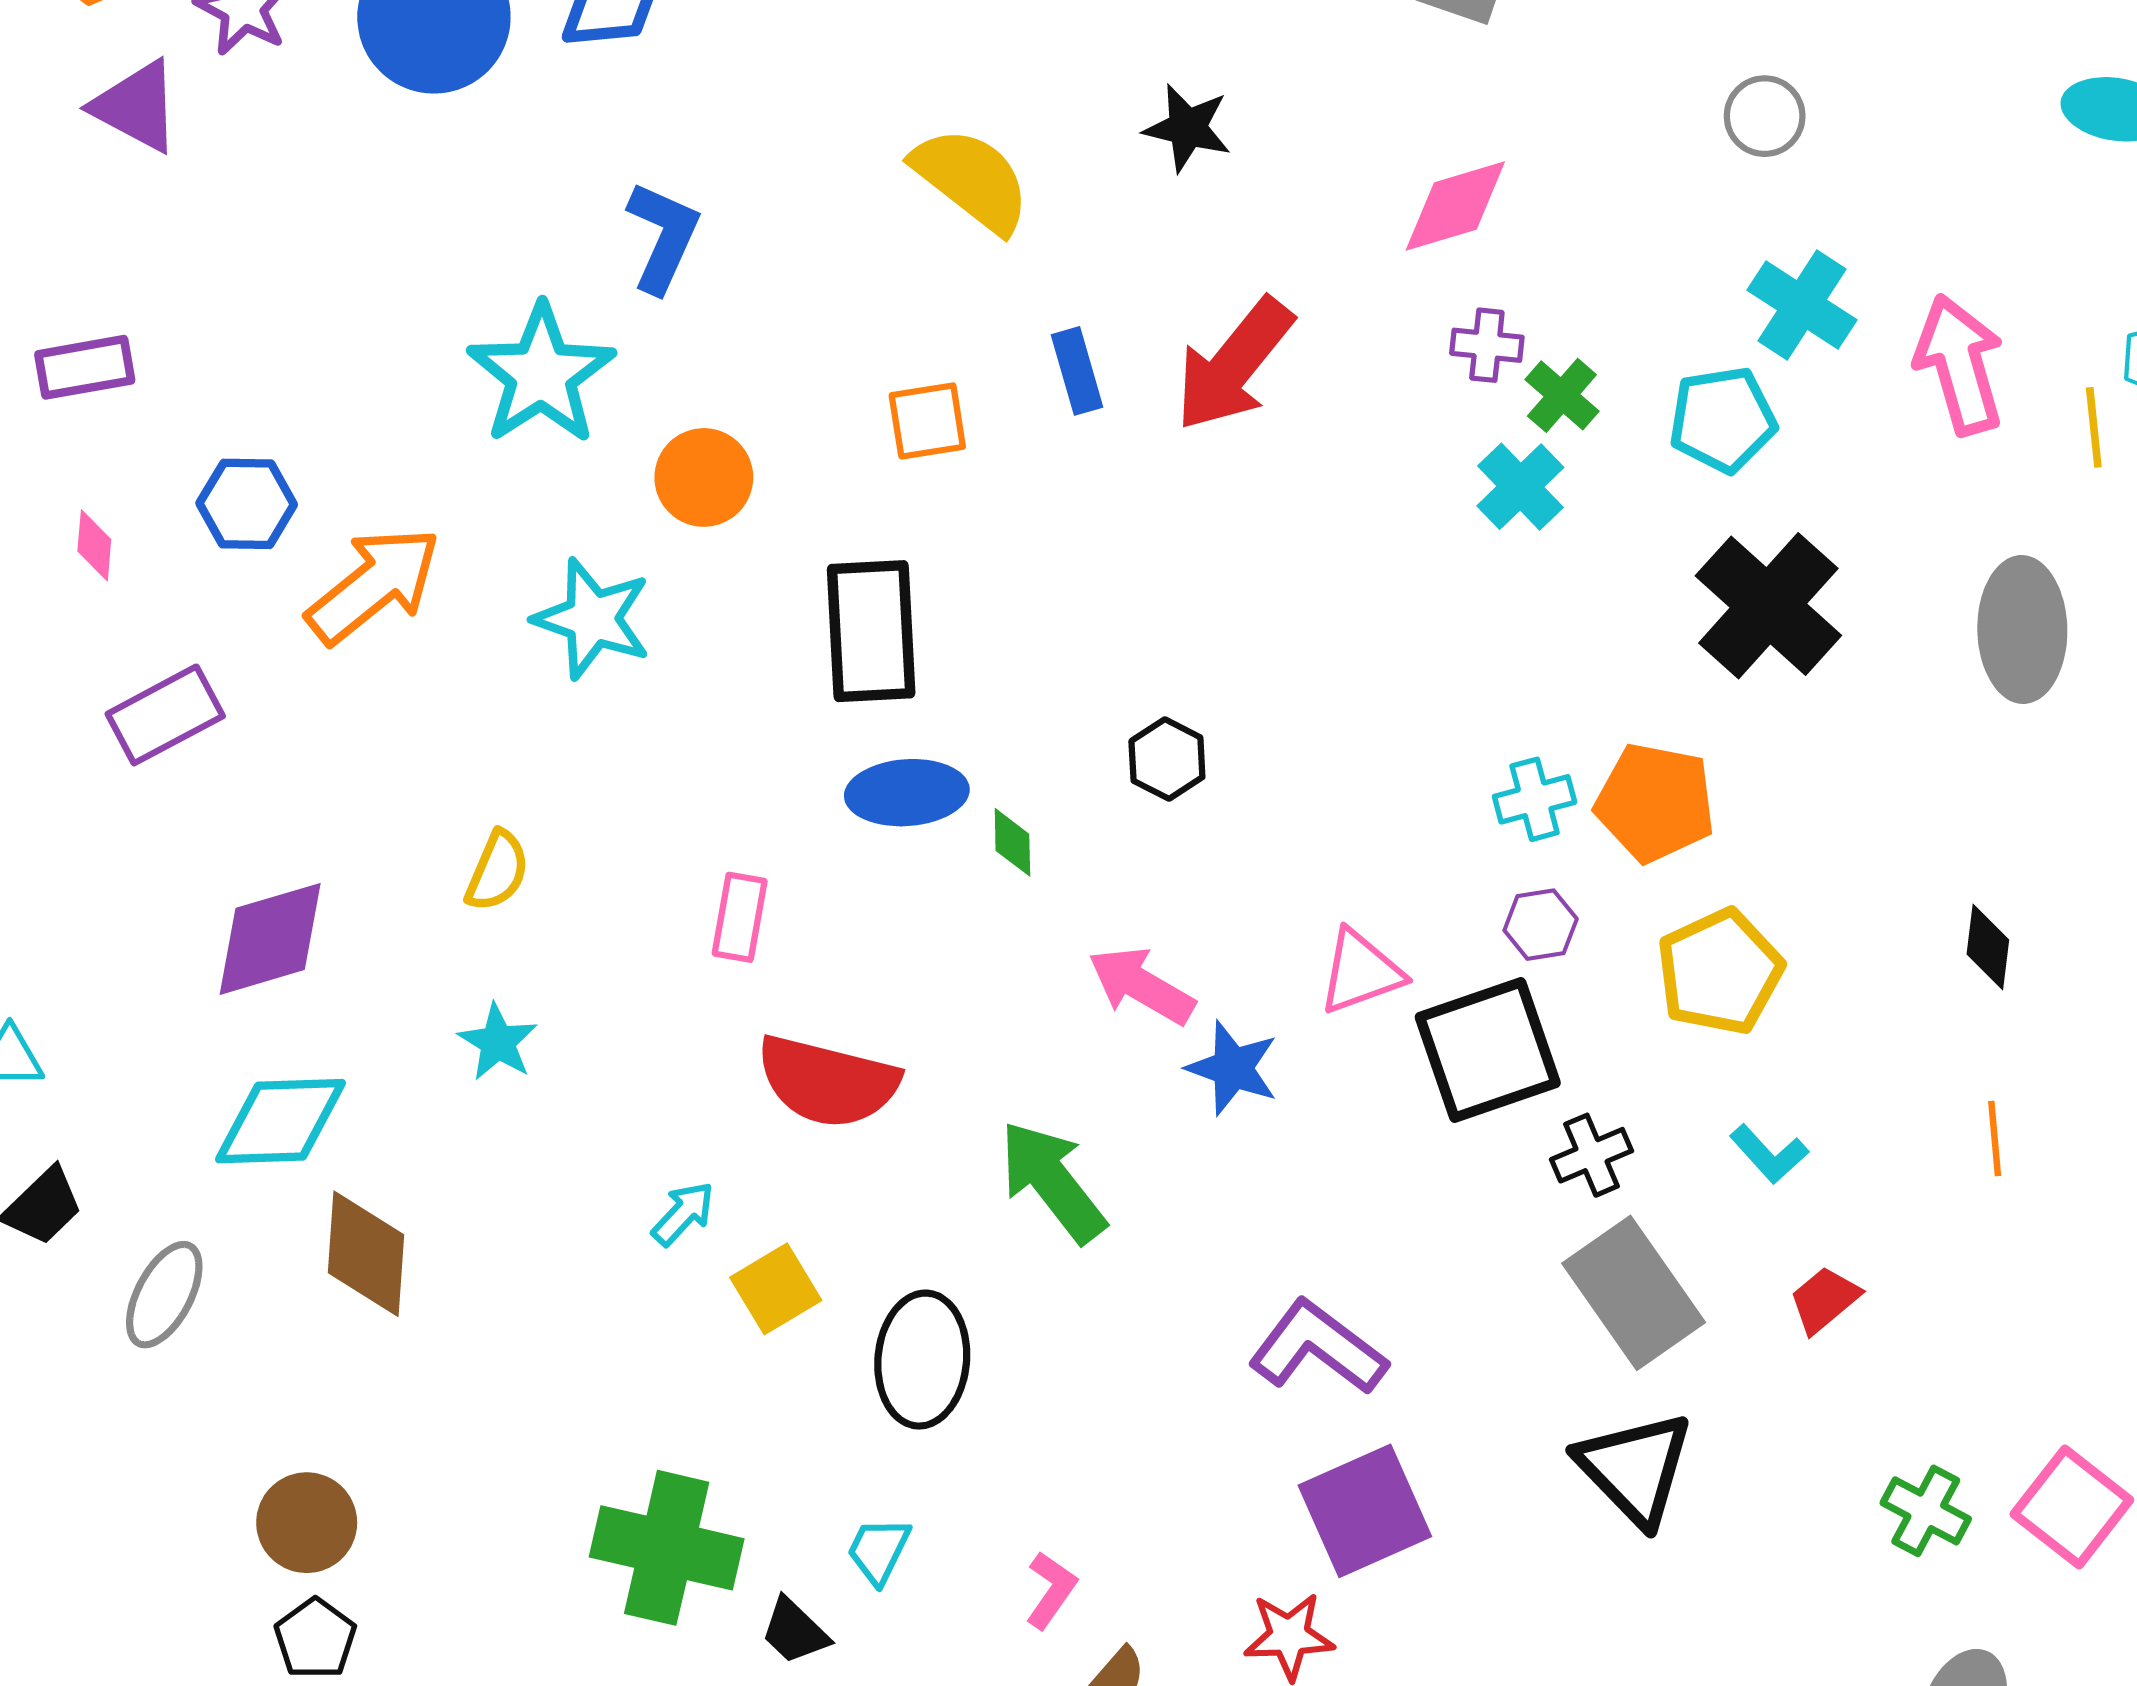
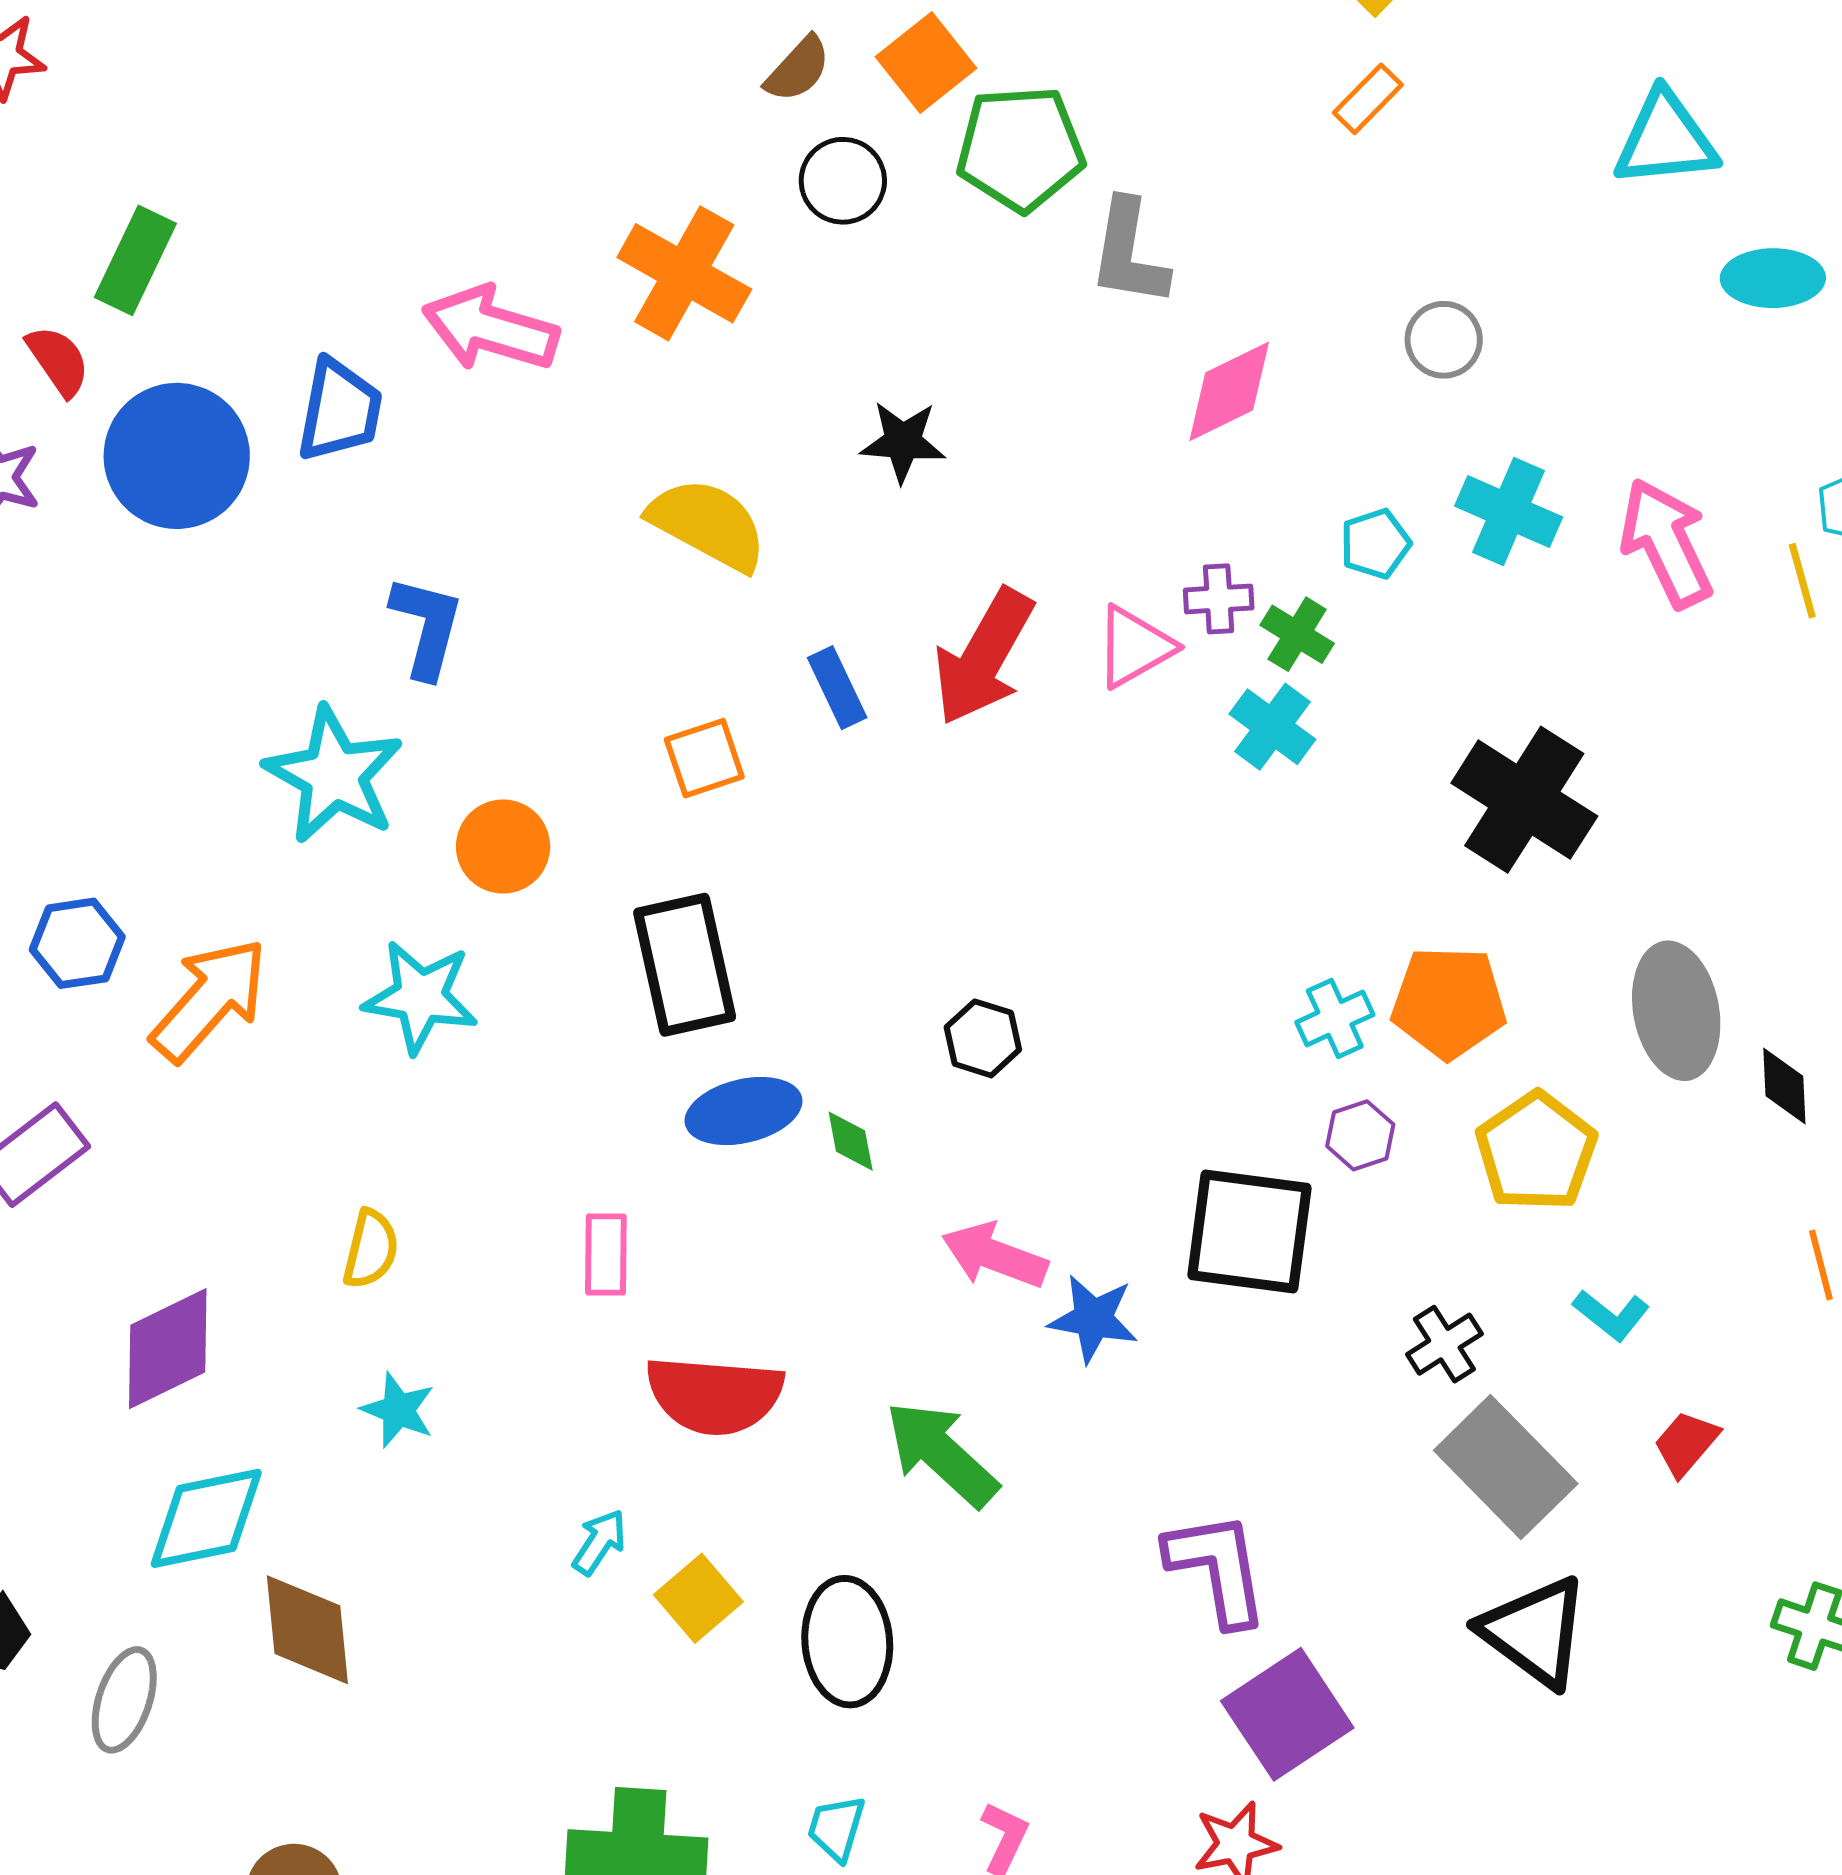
pink diamond: (1455, 206) -> (1229, 391), moved
cyan pentagon: (1722, 420) -> (1375, 544), moved, size x0.7
gray ellipse: (2022, 630) -> (1676, 1011), moved
pink triangle: (1361, 972) -> (1134, 647), moved
black square: (1488, 1050) -> (1249, 1231), moved, turned 36
purple L-shape: (1318, 1348) -> (1217, 1568), turned 53

